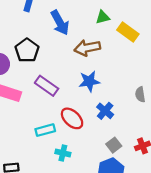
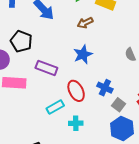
brown arrow: (87, 48) -> (85, 23), moved, size x0.7
blue cross: (105, 111) -> (105, 88), moved
red ellipse: (72, 118) -> (76, 91), turned 35

